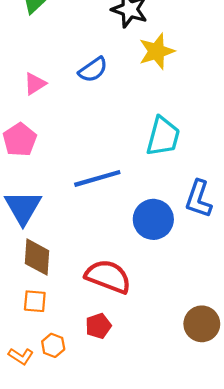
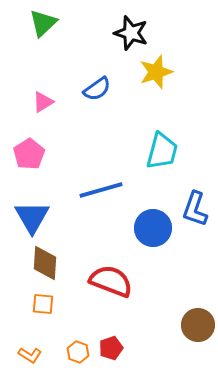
red pentagon: (98, 326) -> (111, 348), moved
orange hexagon: (53, 345) -> (78, 352), moved

